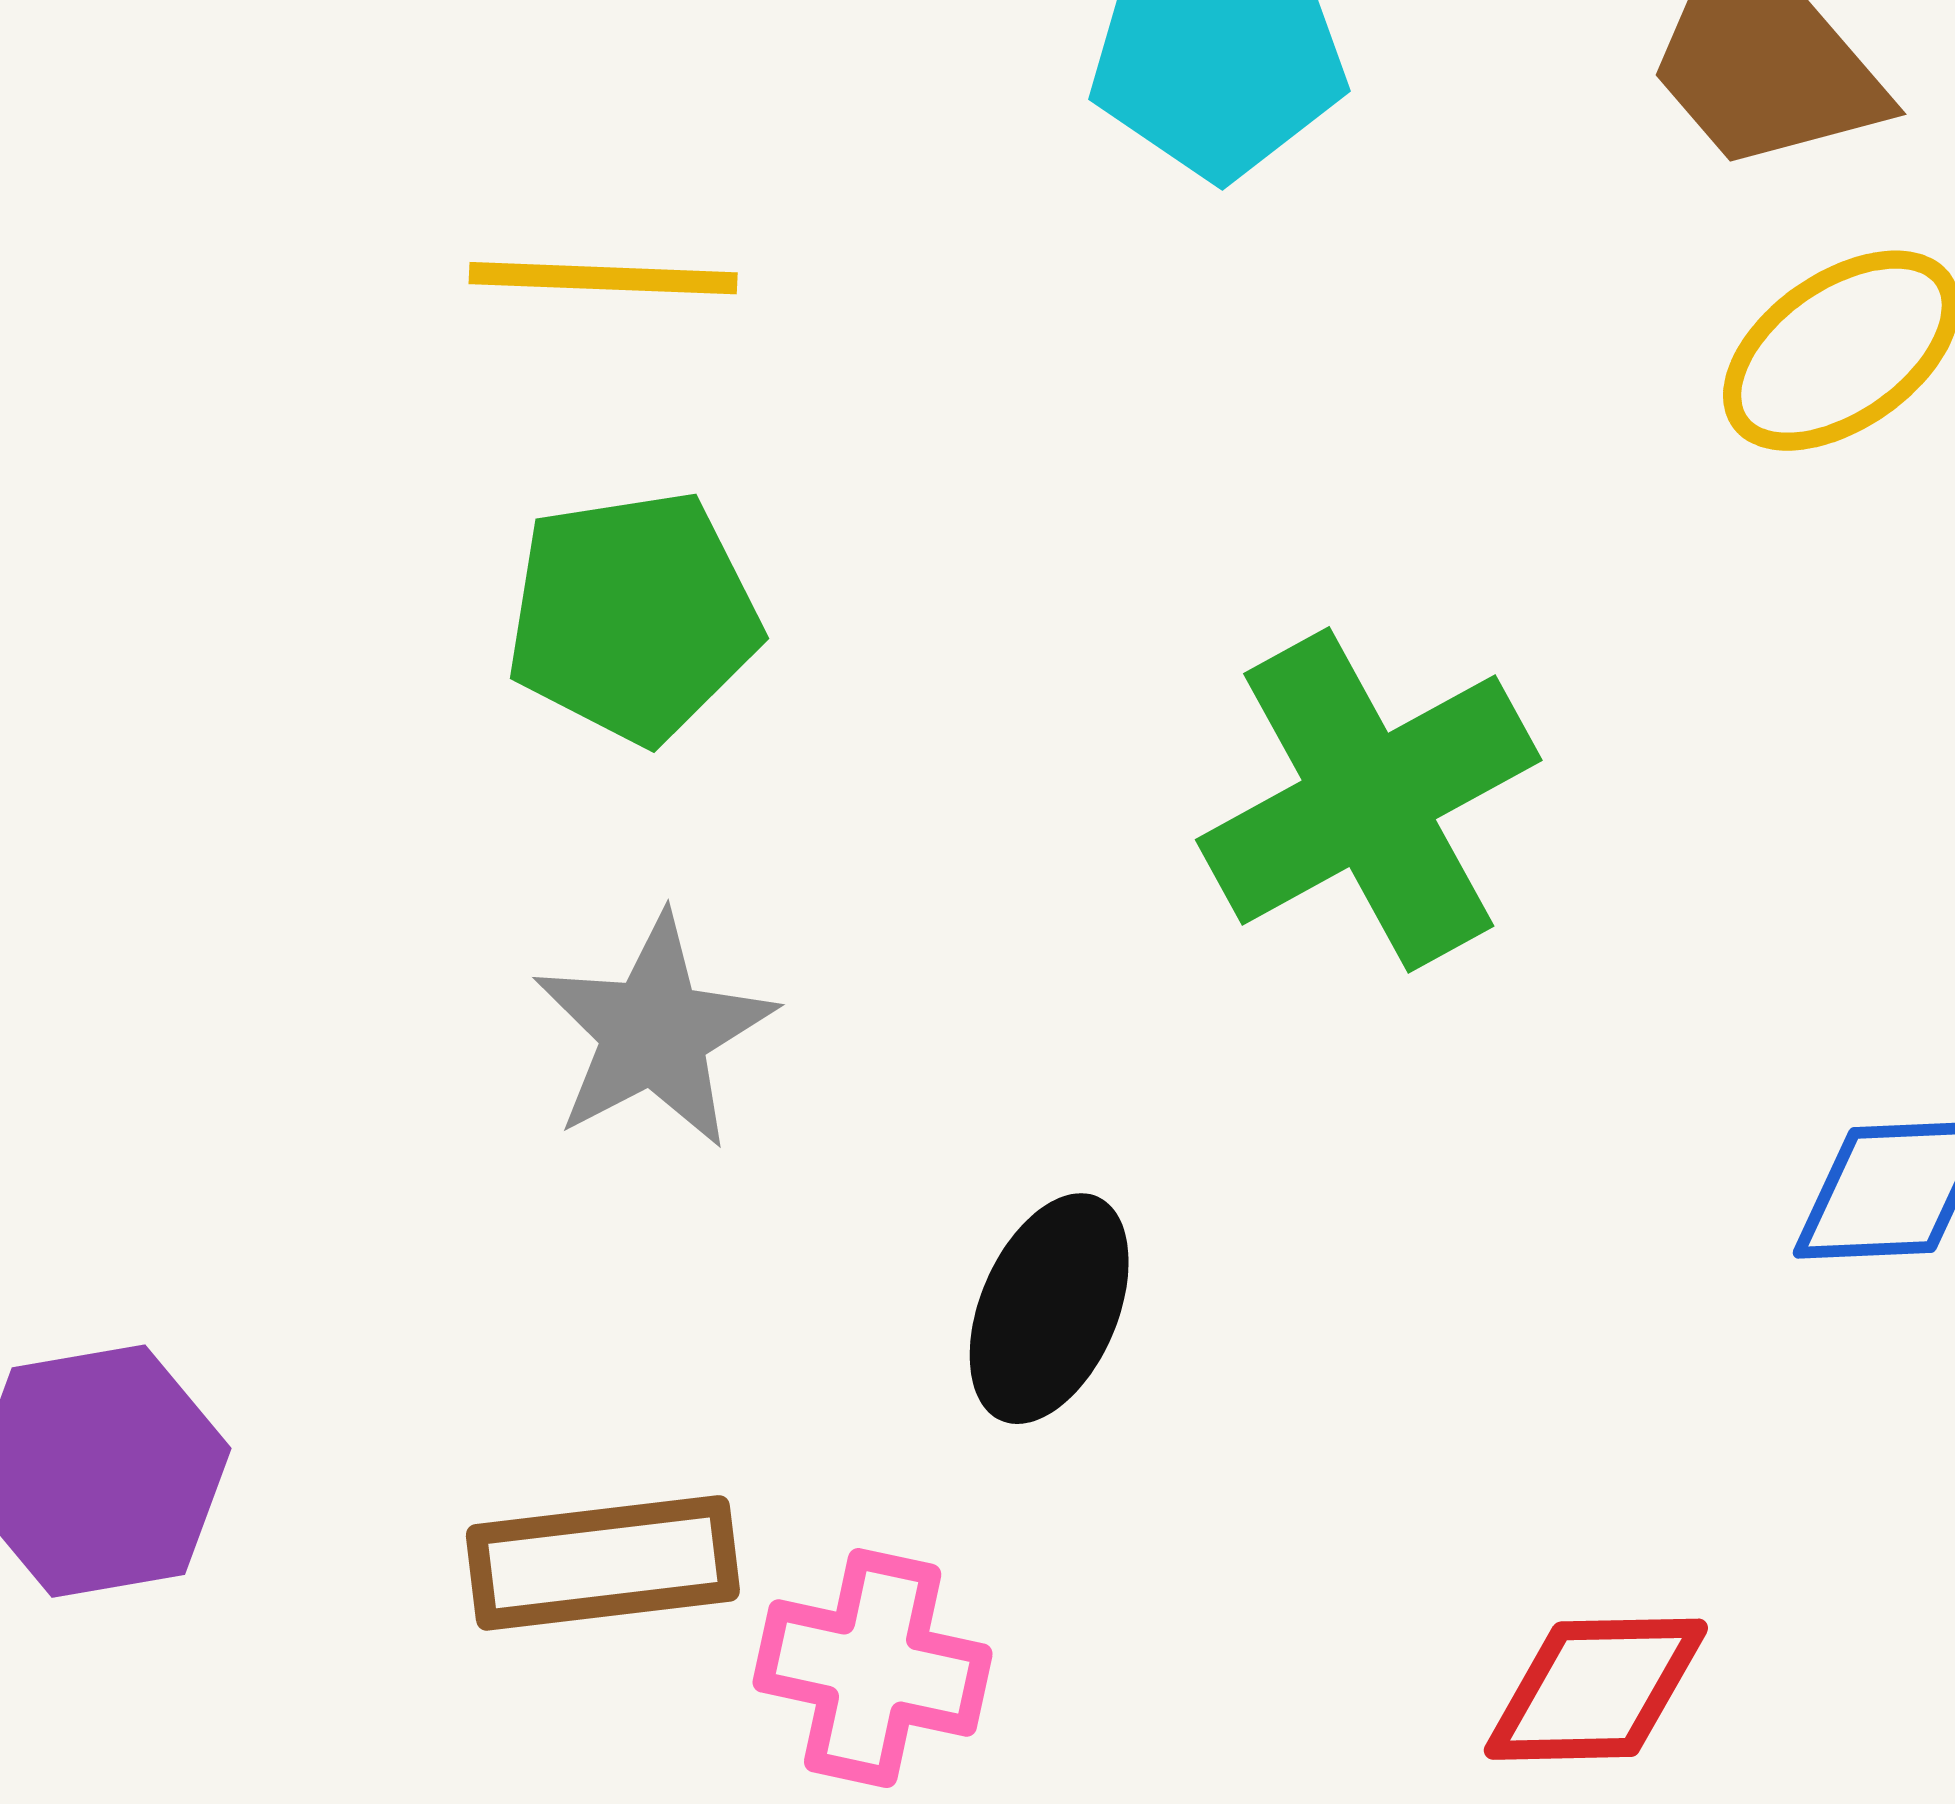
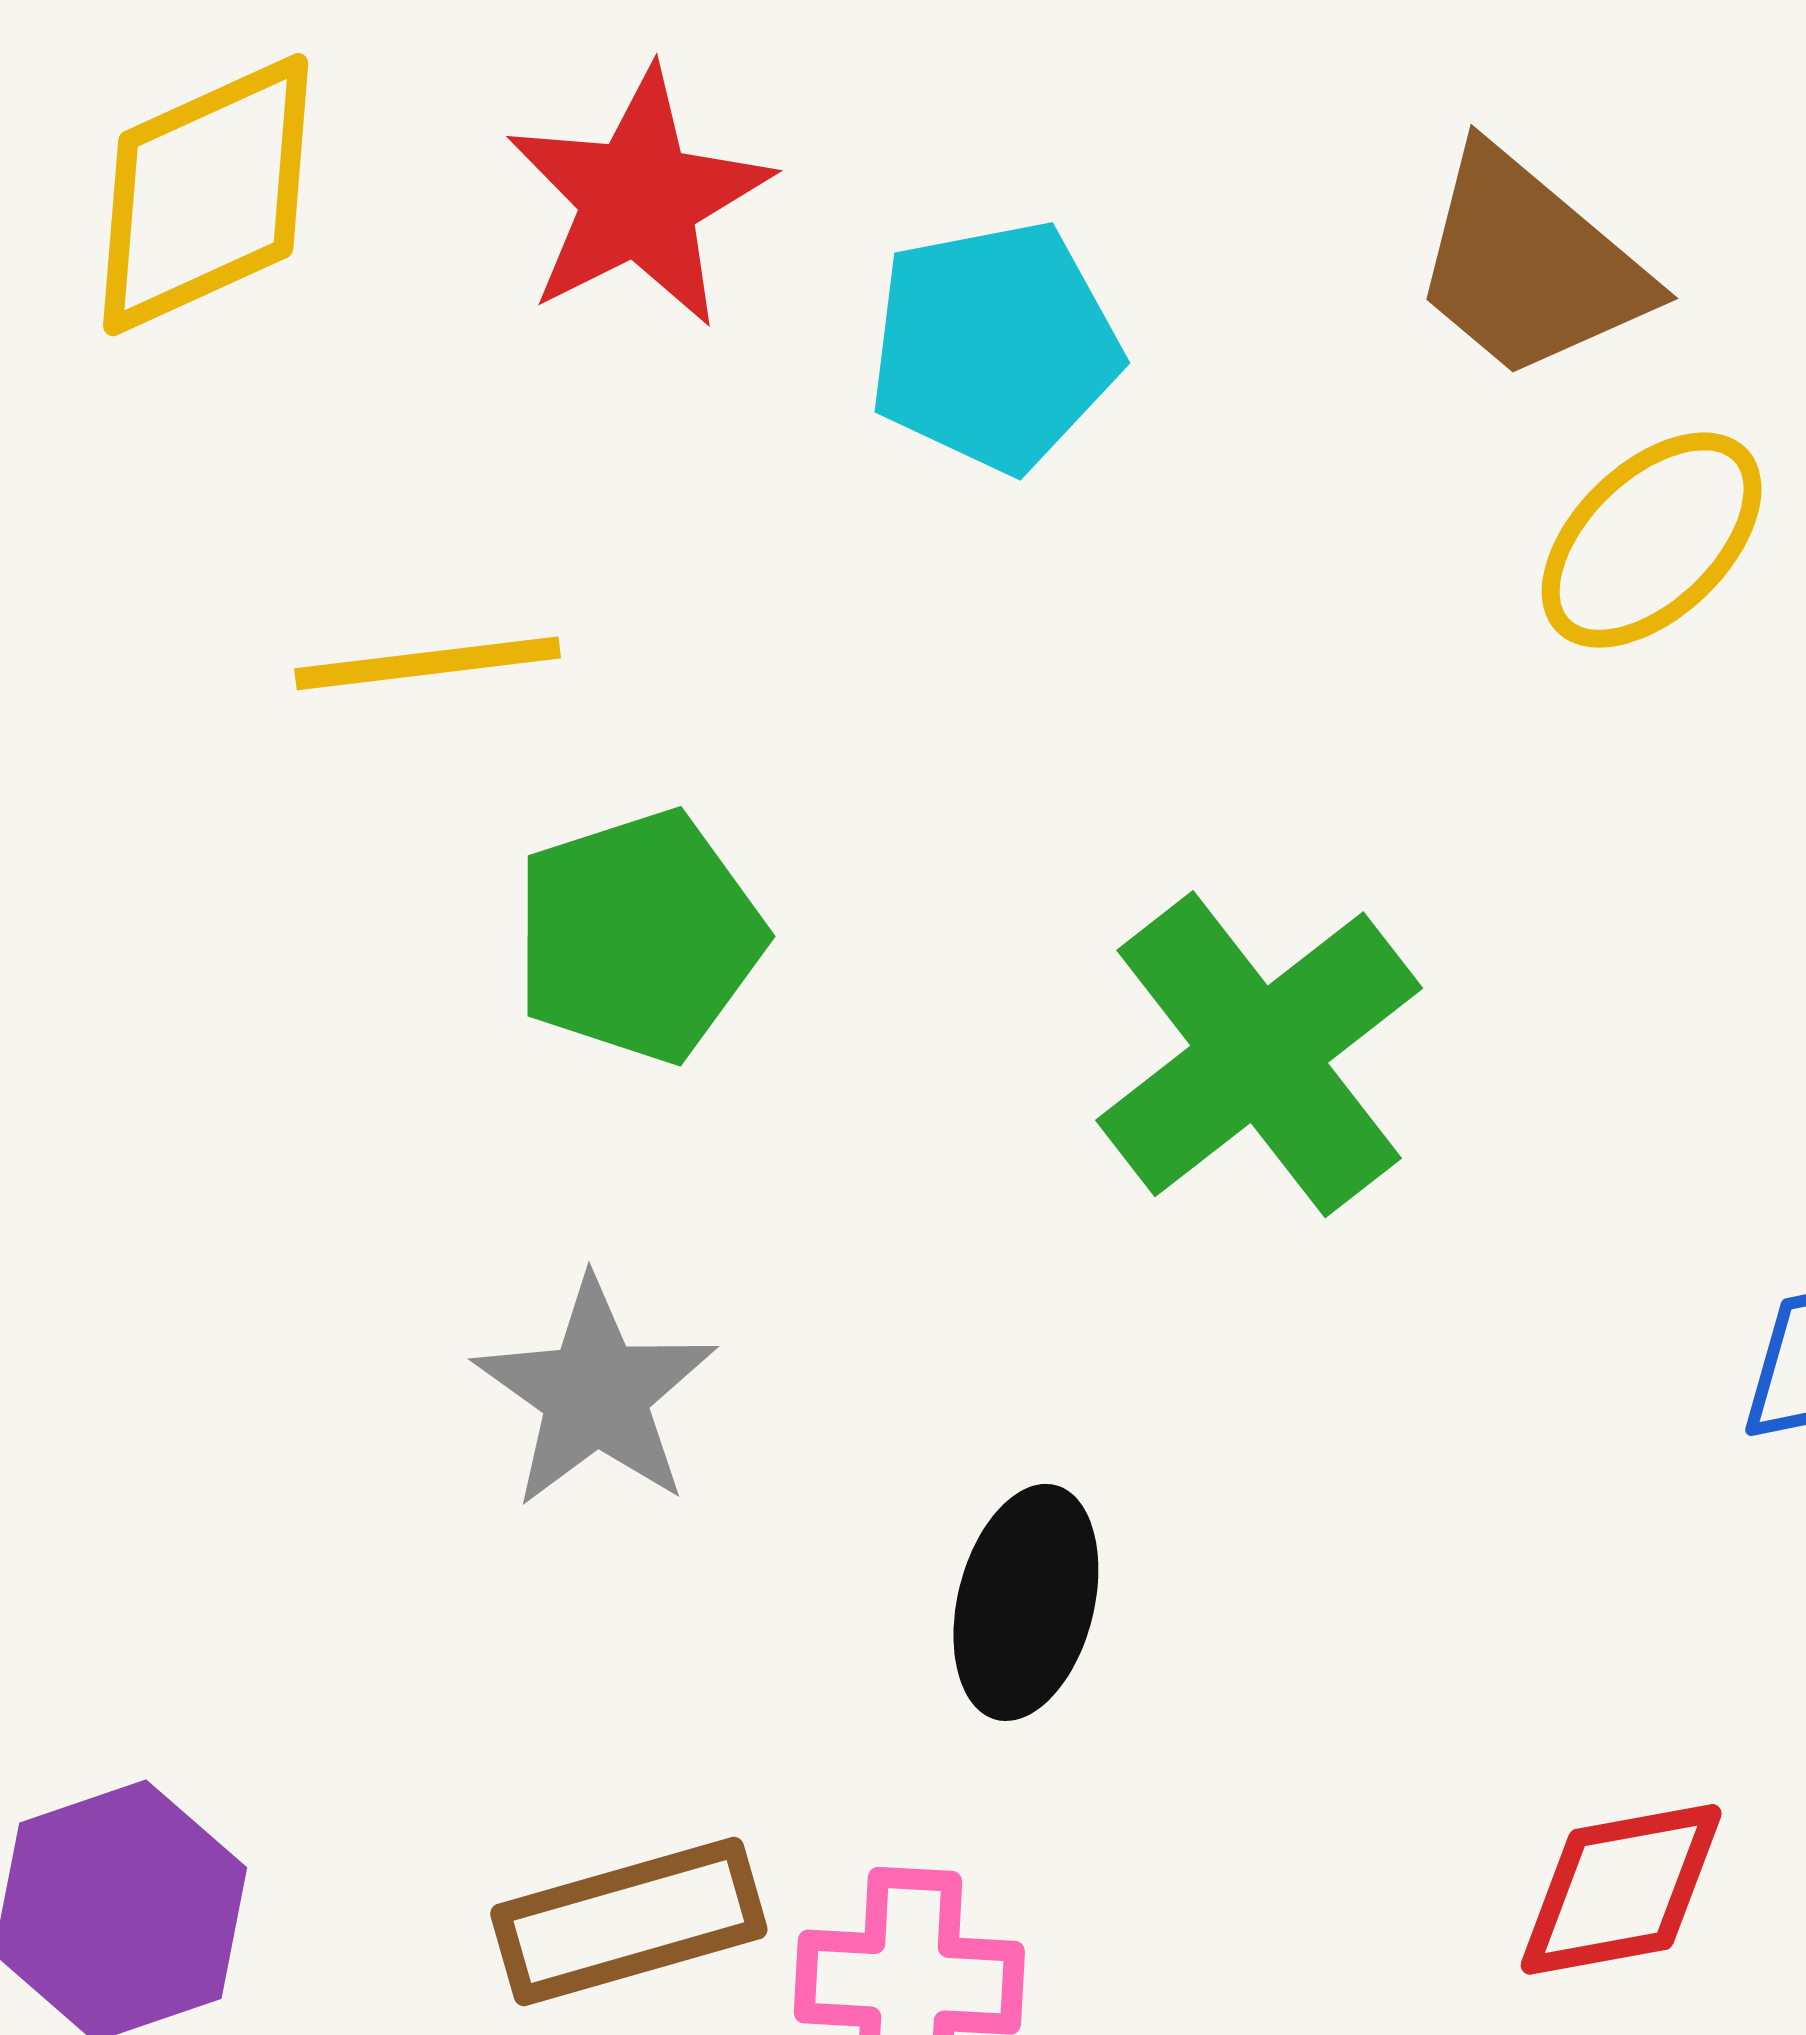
green pentagon: (633, 617) -> (639, 936), moved

